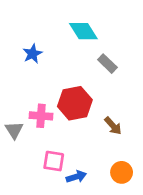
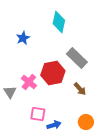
cyan diamond: (83, 31) -> (59, 22), turned 45
gray rectangle: (107, 64) -> (77, 58), moved, size x1.5
pink cross: (41, 116) -> (29, 82), turned 35

